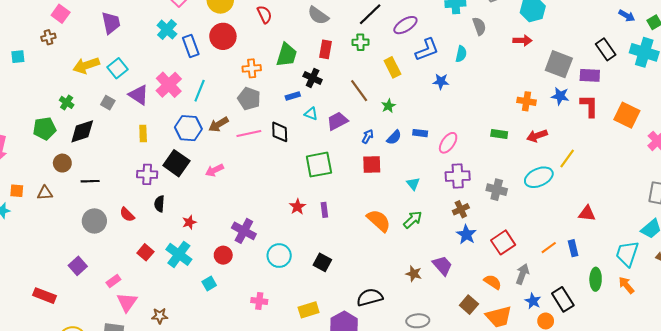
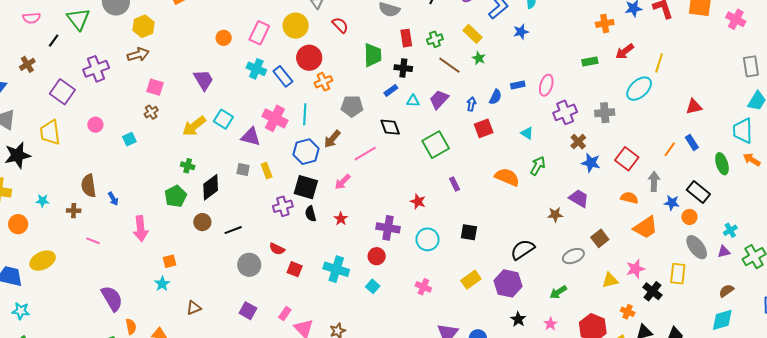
green cross: (360, 42) -> (435, 39), moved
orange cross: (252, 68) -> (323, 82), moved
gray square: (108, 103) -> (243, 169), moved
green star: (388, 106) -> (479, 58), moved
pink line: (249, 133) -> (365, 154), moved
brown triangle: (45, 193) -> (194, 308), moved
black semicircle: (159, 204) -> (311, 214), moved
red star: (297, 207) -> (418, 201), moved
red star: (189, 222) -> (341, 219), moved
red square: (145, 252) -> (295, 269), moved
pink cross: (259, 301) -> (423, 287), turned 35
brown square: (469, 305) -> (600, 238), moved, turned 30

